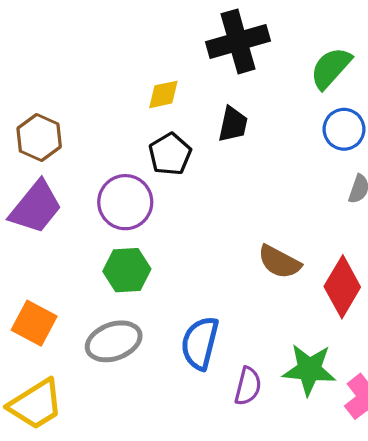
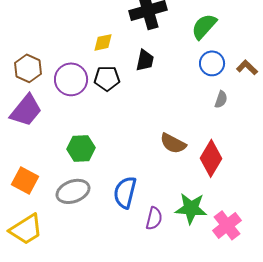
black pentagon: (170, 154) -> (107, 78), turned 30
purple circle: (125, 202) -> (71, 79), moved

